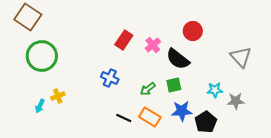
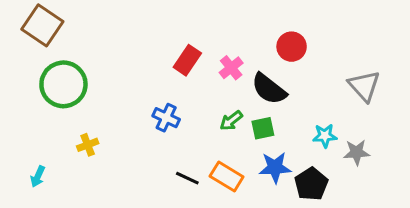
green arrow: (148, 89) -> (231, 121), moved
cyan arrow: (40, 106) -> (38, 177), moved

